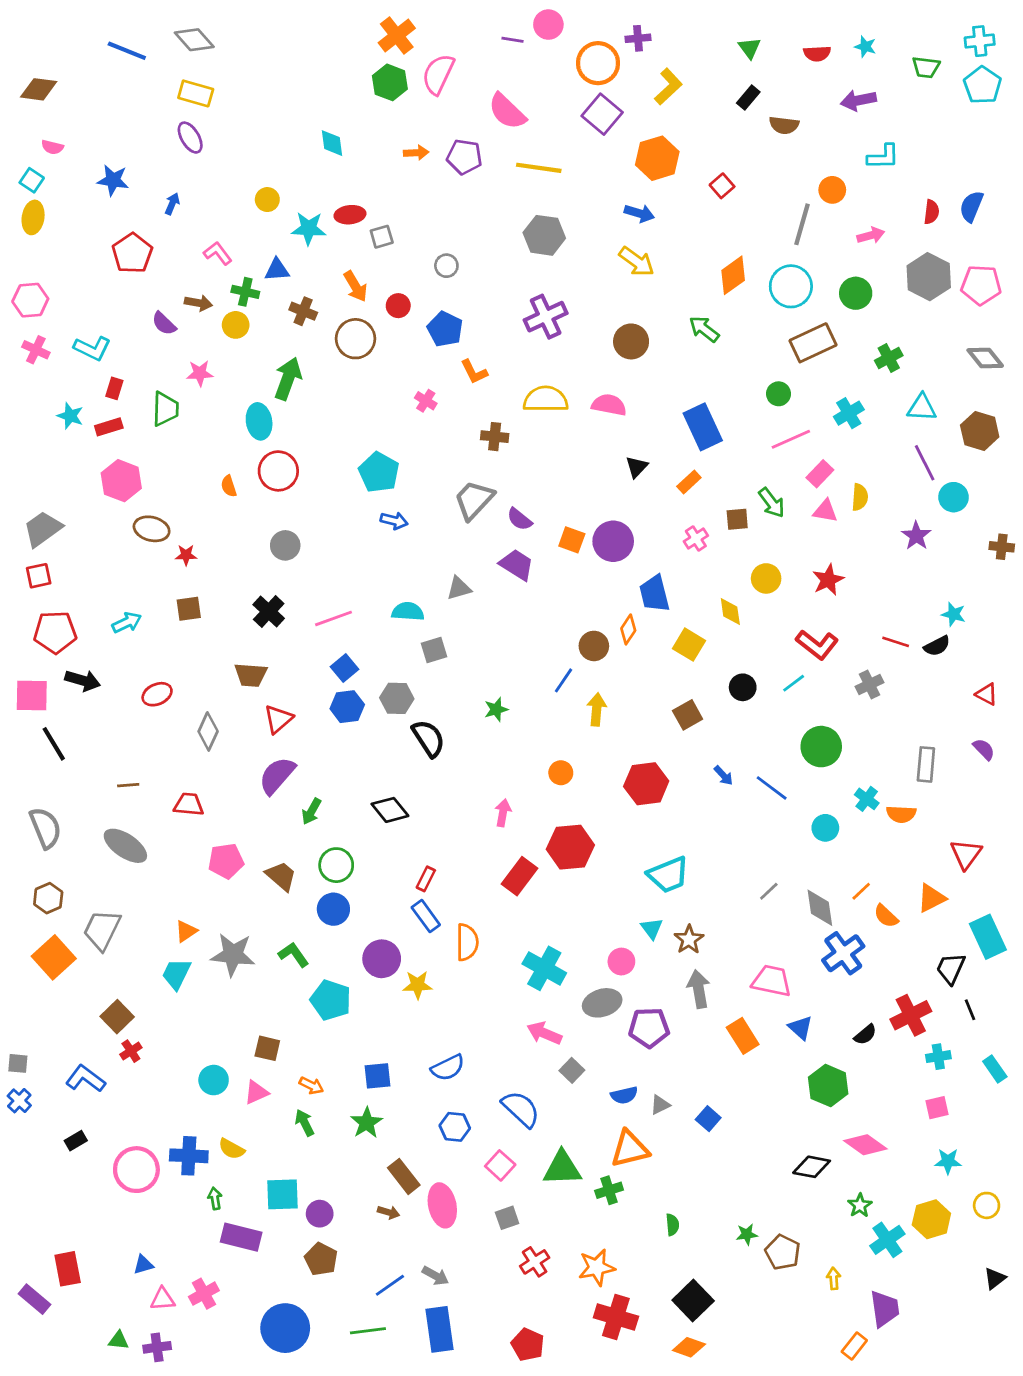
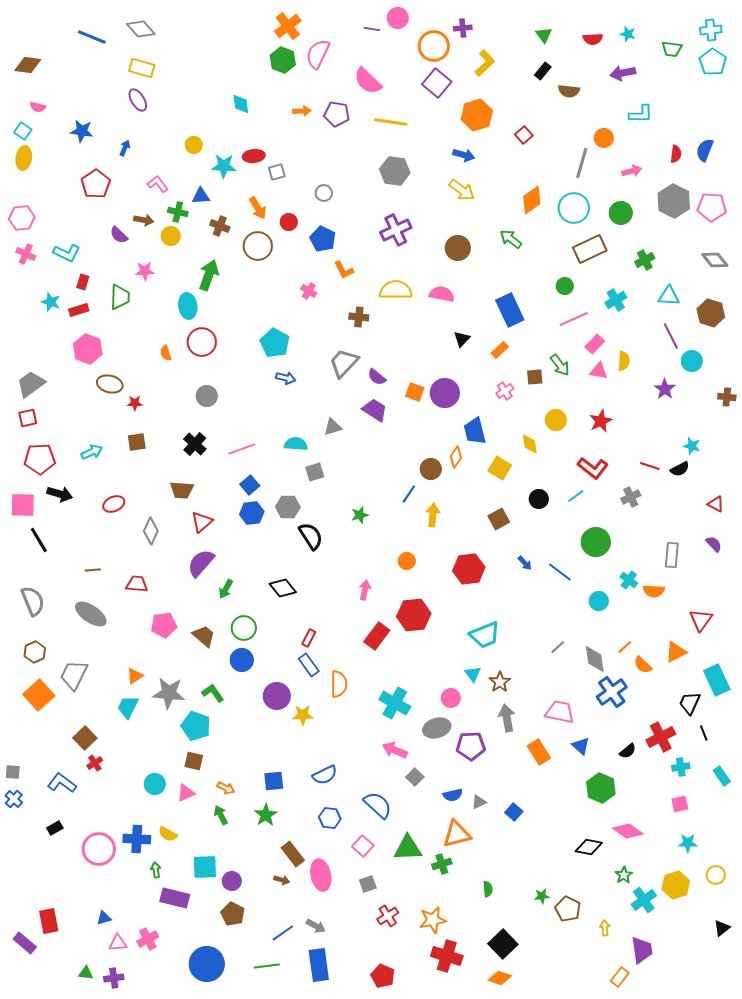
cyan pentagon: (331, 1000) -> (196, 726), moved

